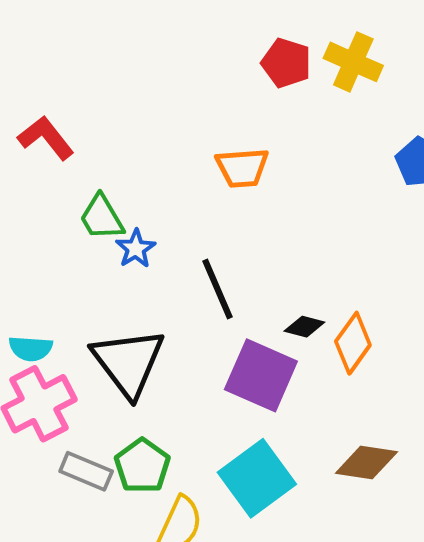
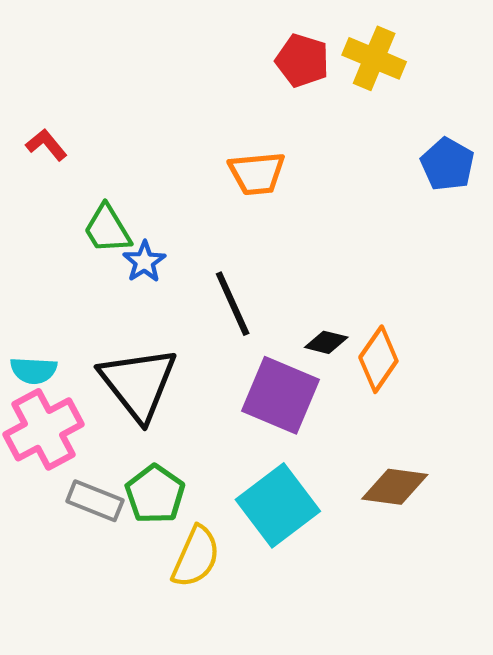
red L-shape: (46, 138) -> (46, 145), size x0.7

